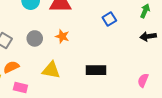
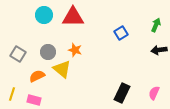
orange semicircle: (11, 67) -> (37, 76), moved
yellow triangle: (51, 70) -> (62, 69), moved, turned 30
black rectangle: (96, 70) -> (122, 93), moved, turned -66

